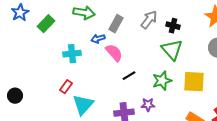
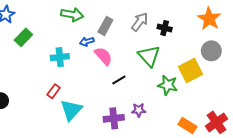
green rectangle: (46, 24) -> (23, 37), moved
green triangle: (172, 50) -> (149, 56), moved
green star: (162, 81) -> (168, 85), moved, turned 30
yellow square: (194, 82) -> (191, 71), moved, turned -30

